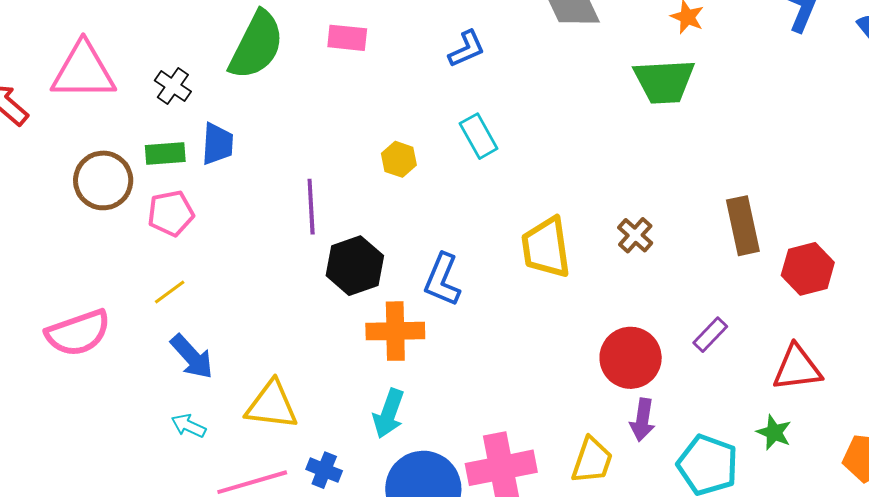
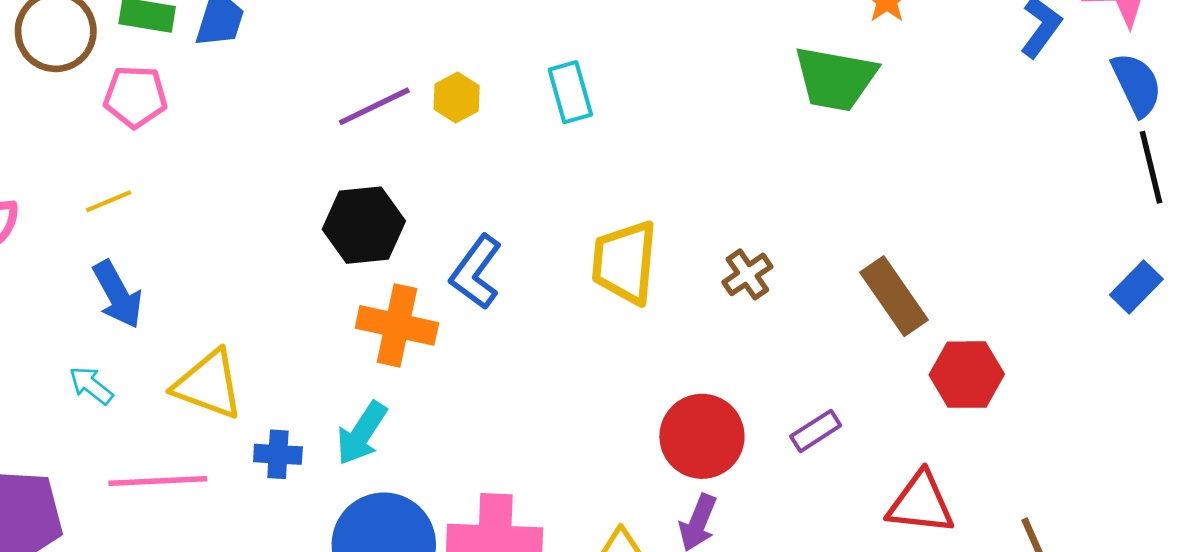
purple line: (311, 207) -> (374, 106), moved, turned 54
brown rectangle: (743, 226) -> (894, 296), turned -36
blue cross: (324, 470) -> (278, 454), moved, turned -32

